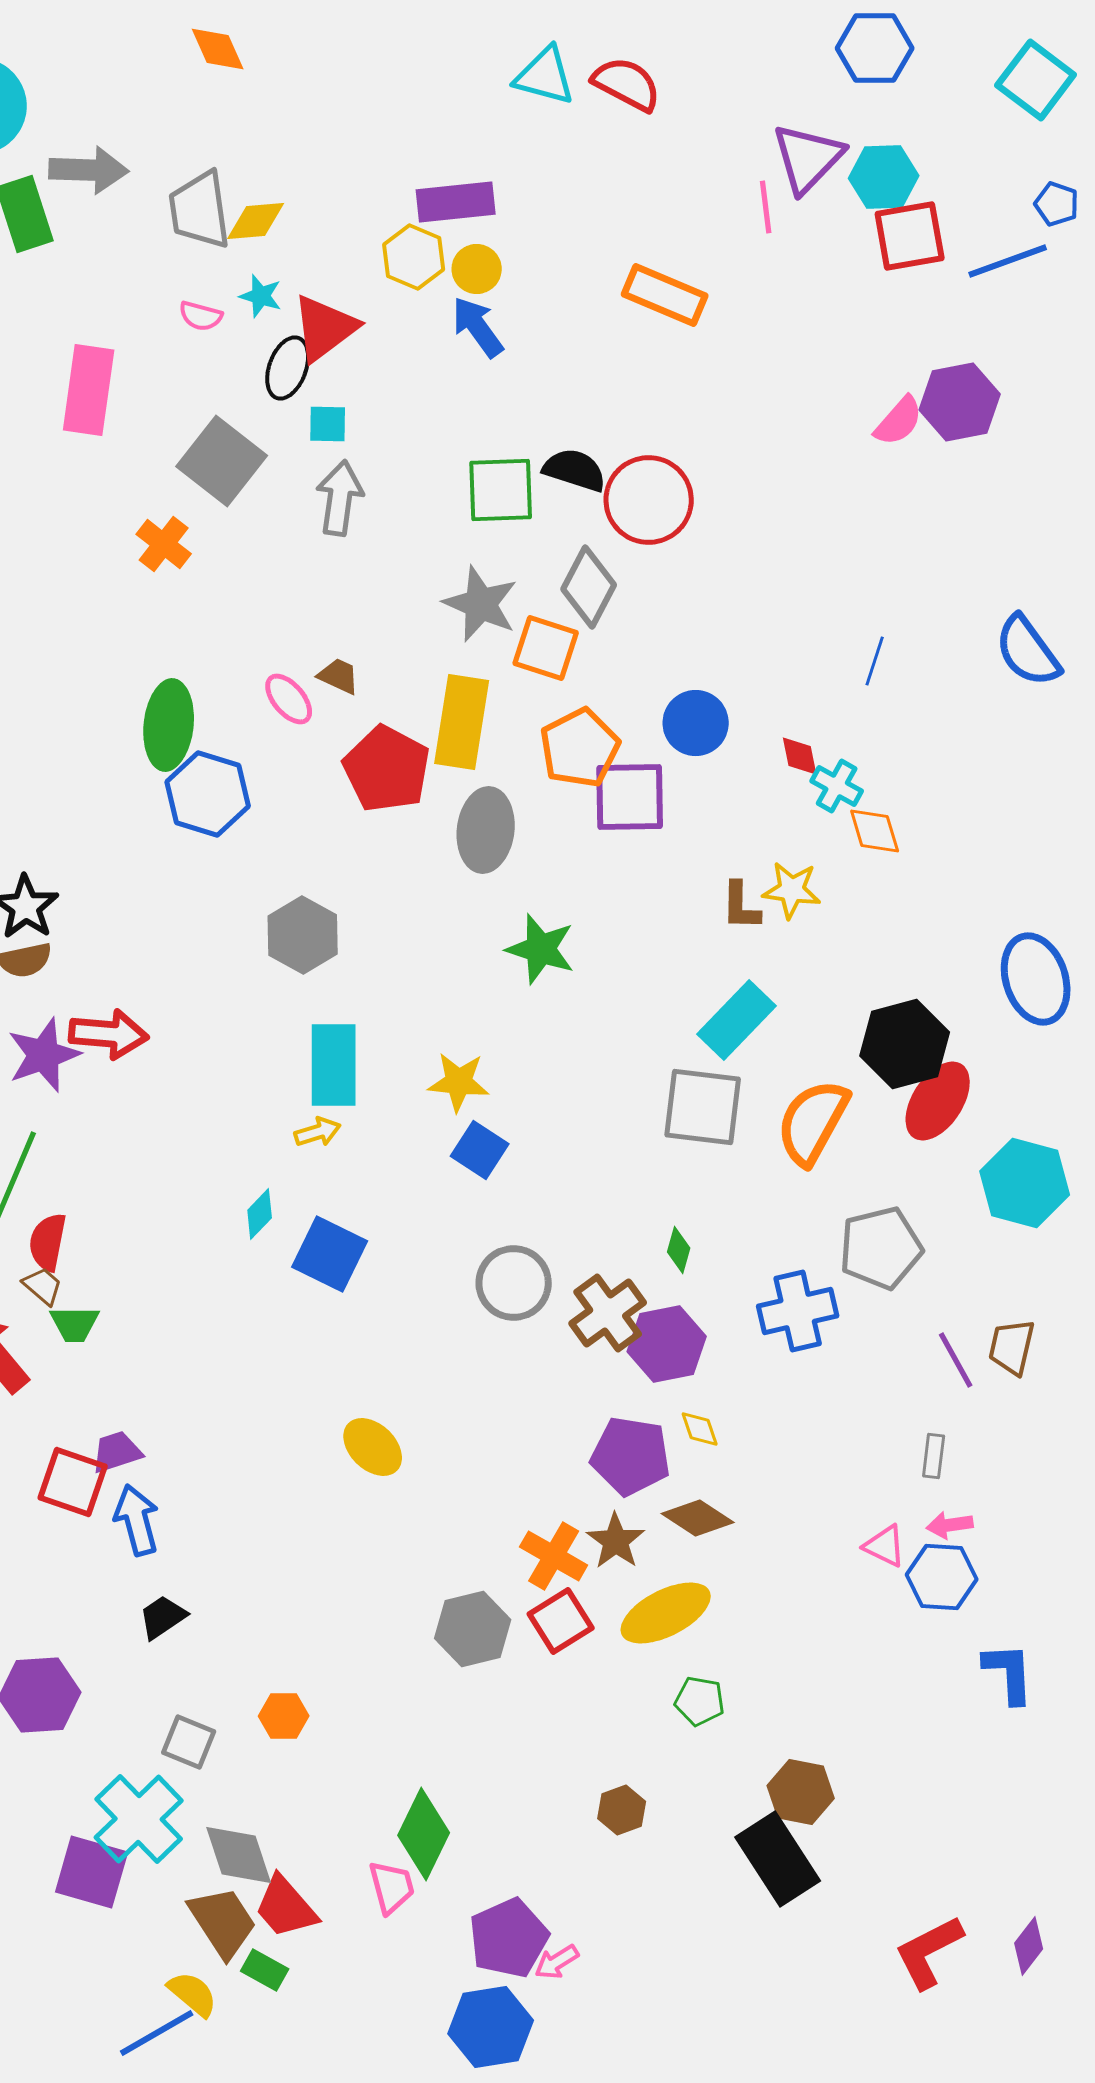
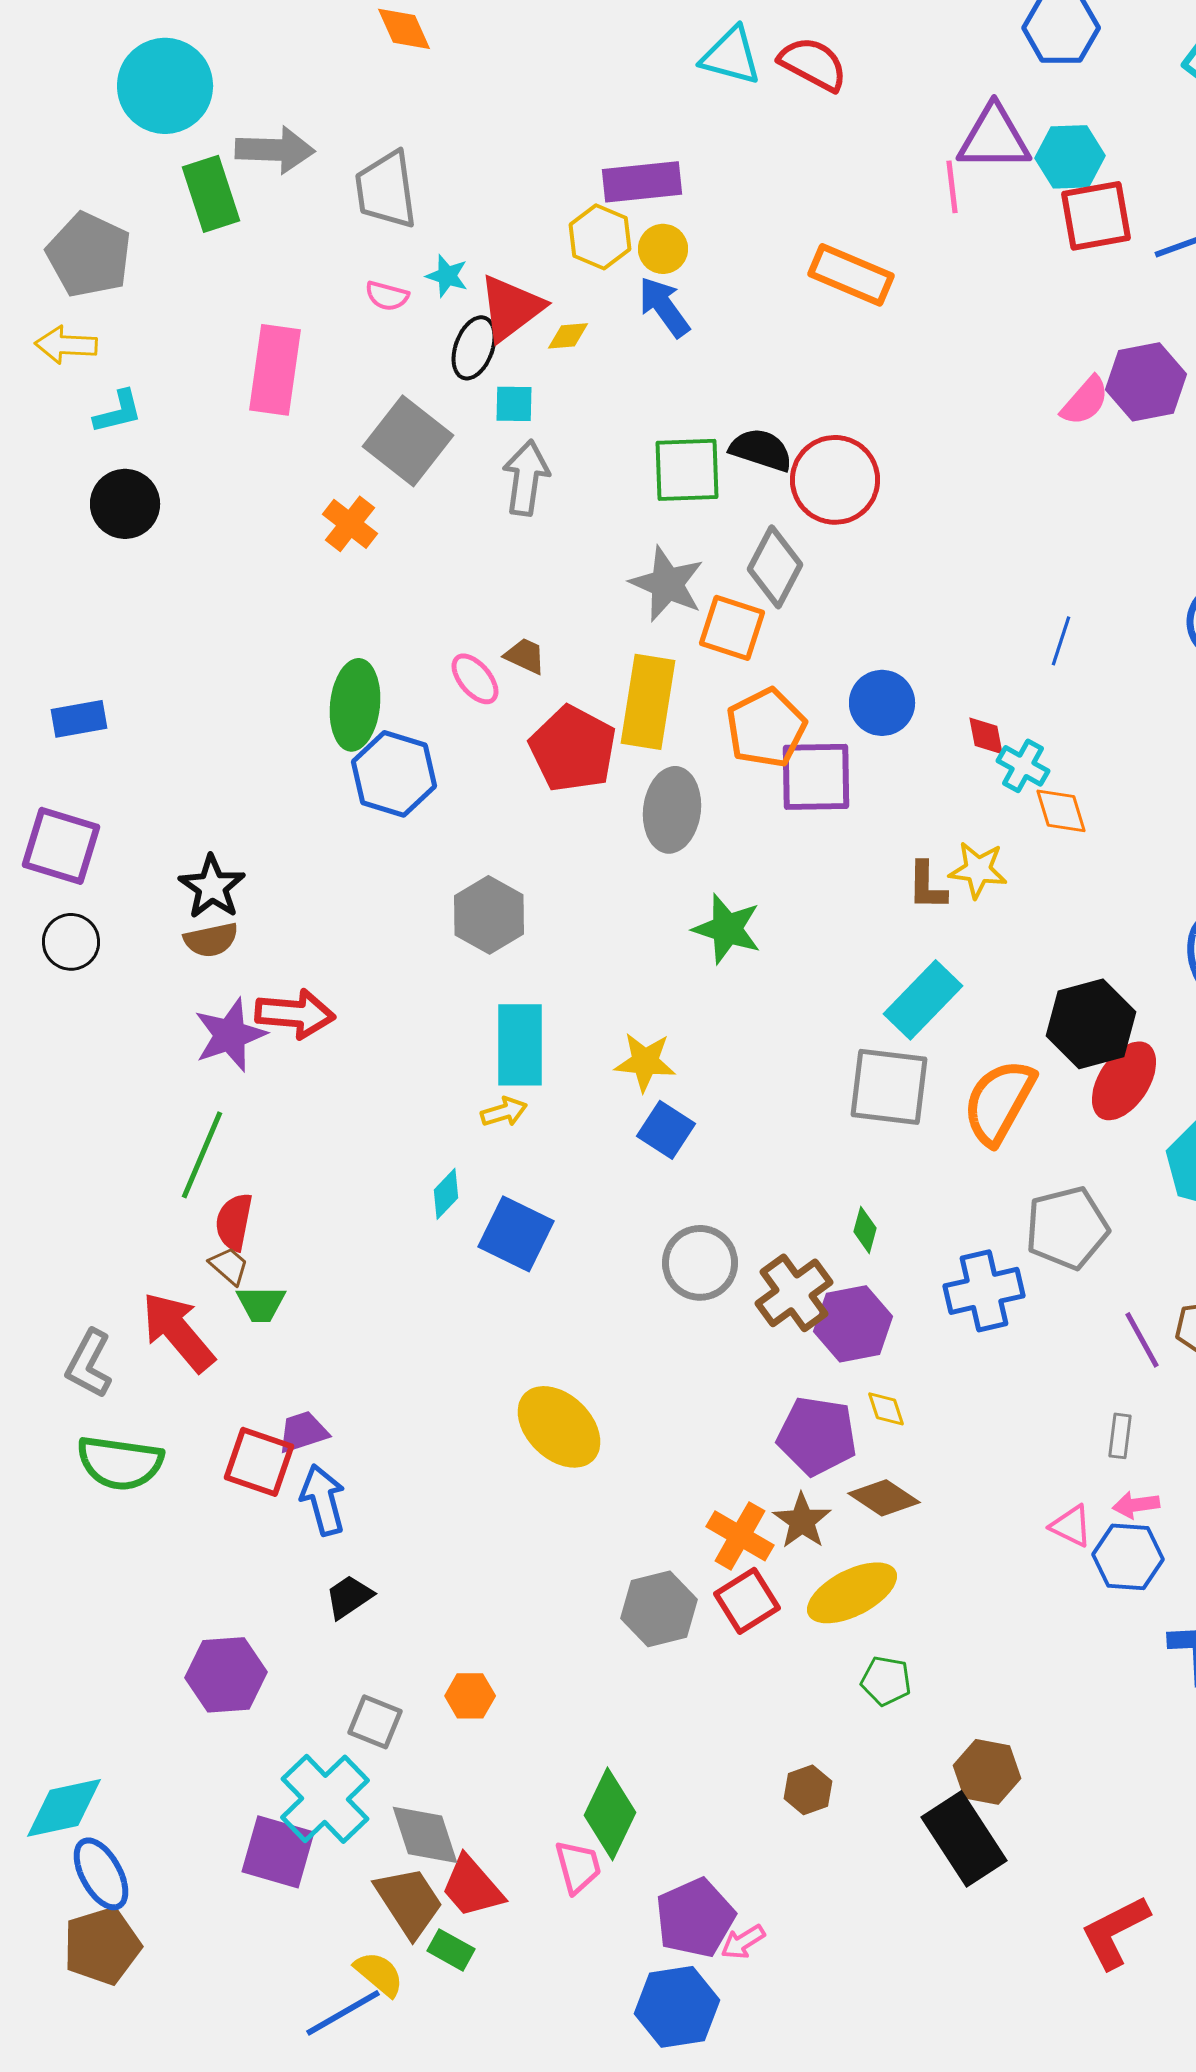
purple triangle: (808, 158) -> (994, 138), turned 46
yellow diamond: (256, 221) -> (568, 336), moved, size x0.7
yellow ellipse: (373, 1447) -> (559, 1427), size x1.4

